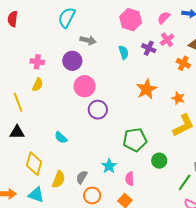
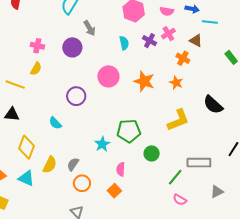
pink semicircle: (164, 18) -> (167, 11), turned -128
gray arrow: (88, 40) -> (90, 28), turned 42
pink circle: (85, 86) -> (108, 76), moved
orange star: (146, 89) -> (144, 81), turned -30
orange star: (178, 98) -> (176, 83), moved
yellow line: (18, 102) -> (15, 85), turned -54
purple circle: (98, 110) -> (76, 96), moved
cyan star: (109, 166) -> (102, 144), moved

